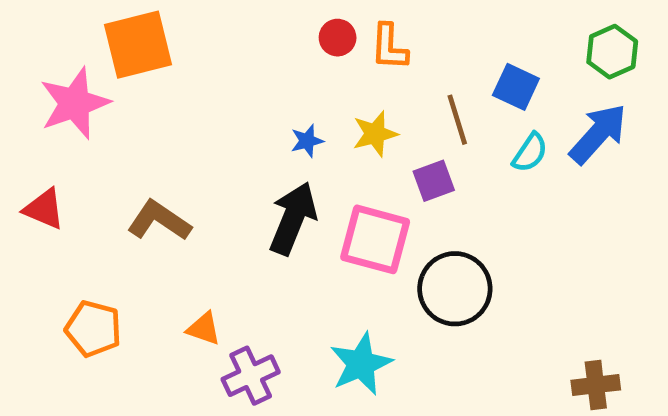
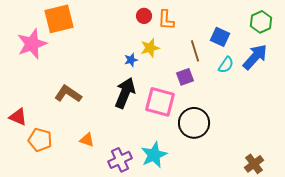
yellow star: (375, 134) -> (150, 48), moved
red triangle: (44, 209) -> (18, 117), moved
purple cross: (251, 376) -> (120, 160), moved
brown cross: (596, 385) -> (254, 164), turned -30

